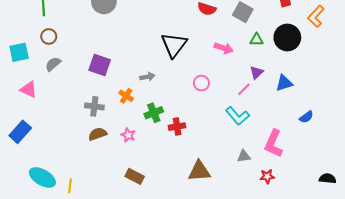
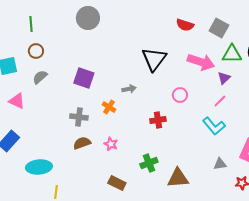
green triangle: (257, 40) -> (232, 54), size x1.5
pink arrow: (224, 48) -> (201, 62), size x1.5
purple triangle: (257, 72) -> (224, 78), moved
green cross: (154, 113) -> (149, 163), moved
red cross: (177, 127) -> (158, 120), moved
cyan ellipse: (42, 177) -> (39, 167), moved, turned -35

